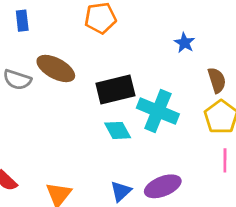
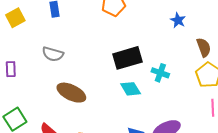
brown ellipse: (56, 68) -> (71, 93), moved
cyan cross: (158, 111) -> (160, 73), size x0.6

